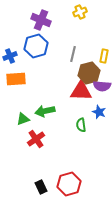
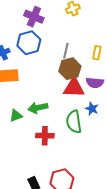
brown hexagon: (89, 73) -> (70, 69), moved
green semicircle: (81, 125) -> (74, 122), size x1.6
red cross: (36, 139) -> (45, 136), moved, turned 36

